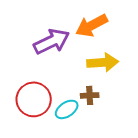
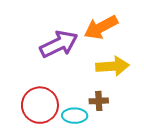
cyan ellipse: (67, 109) -> (75, 116), turned 35

